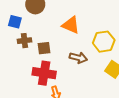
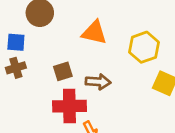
brown cross: (24, 41) -> (16, 68), moved
brown arrow: (78, 58) -> (98, 82), moved

